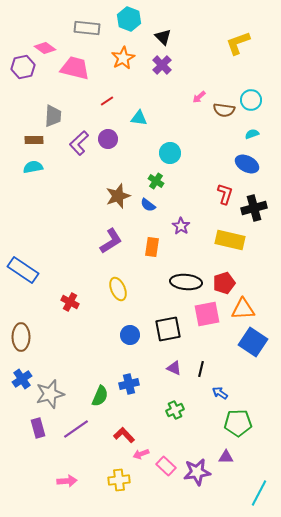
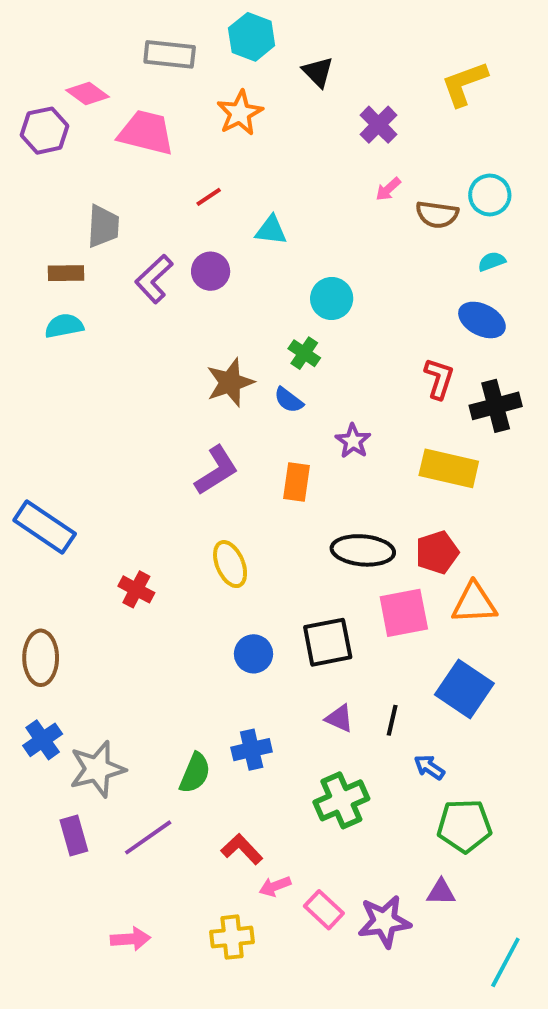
purple cross: (162, 65) -> (378, 125), moved
blue square: (253, 342) -> (464, 689), moved
green cross: (175, 410) -> (341, 800), size x1.5

